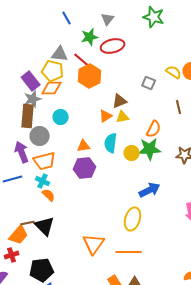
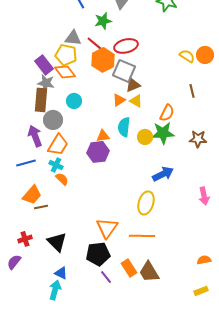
red ellipse: (113, 46) -> (126, 46), moved
gray square: (149, 83) -> (124, 71), moved, size x1.6
orange diamond: (52, 88) -> (65, 72), turned 55
gray star: (33, 99) -> (46, 83), turned 30
yellow triangle: (123, 117) -> (136, 101), turned 40
orange triangle: (84, 146) -> (103, 136), moved
orange trapezoid: (45, 161) -> (58, 145), turned -45
black triangle: (45, 226) -> (57, 242), moved
orange trapezoid: (19, 235) -> (32, 195), moved
black pentagon: (42, 270) -> (98, 254), moved

